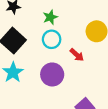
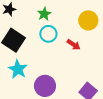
purple circle: (52, 74) -> (45, 86), moved

